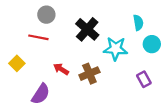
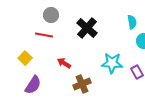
cyan star: (116, 49) -> (112, 63), moved
brown cross: (89, 74) -> (82, 84), moved
purple semicircle: (41, 94) -> (33, 85), moved

